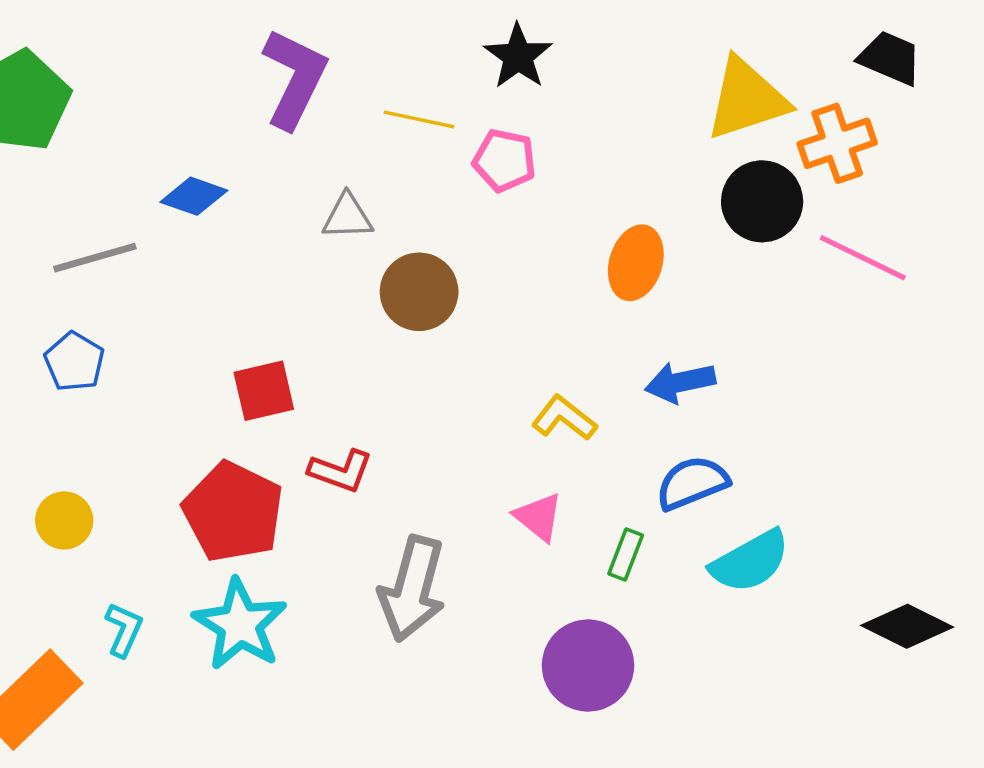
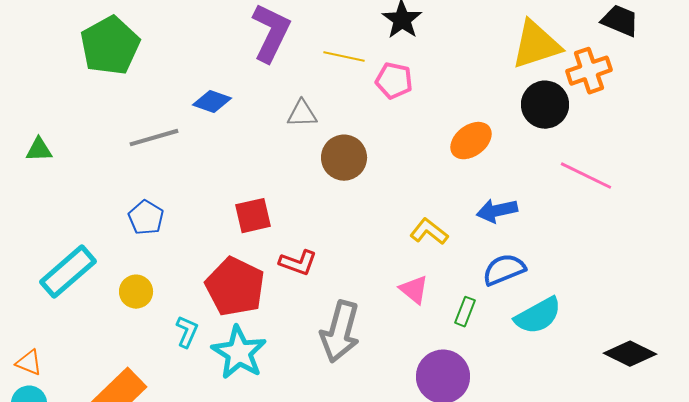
pink line: (863, 258) -> (586, 176), moved
orange ellipse: (636, 263) -> (471, 141), turned 36
blue pentagon: (74, 362) -> (146, 218), moved
cyan L-shape: (124, 630) -> (187, 332), moved

